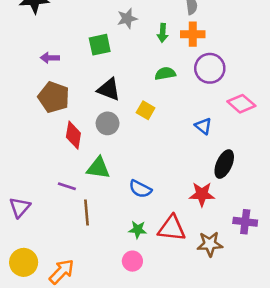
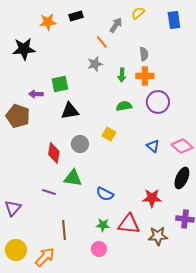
green square: (100, 45) -> (60, 84), moved
black triangle: (109, 89) -> (70, 111), moved, turned -30
brown pentagon: (54, 97) -> (18, 116), moved
pink diamond: (241, 104) -> (182, 146), moved
black ellipse: (224, 164) -> (182, 178), moved
brown line: (87, 213) -> (64, 230), moved

